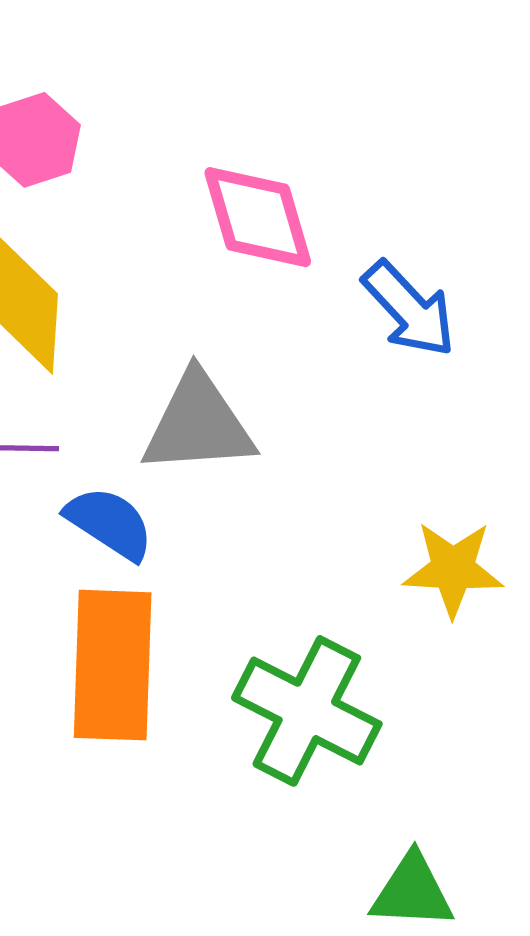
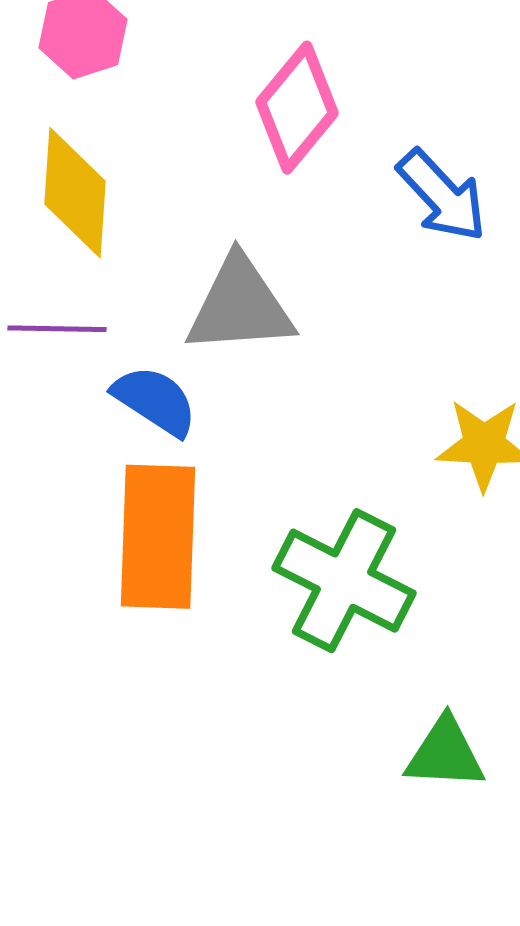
pink diamond: (258, 217) -> (297, 108), turned 56

